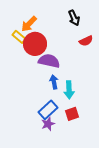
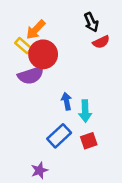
red semicircle: (86, 41) -> (101, 42), moved
purple semicircle: (49, 61) -> (31, 75), moved, turned 150
purple star: (48, 124) -> (39, 170), moved

